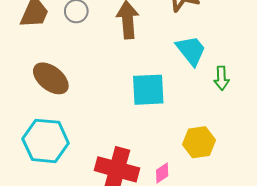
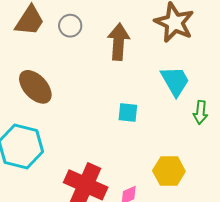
cyan square: (148, 90) -> (128, 112), size x0.6

